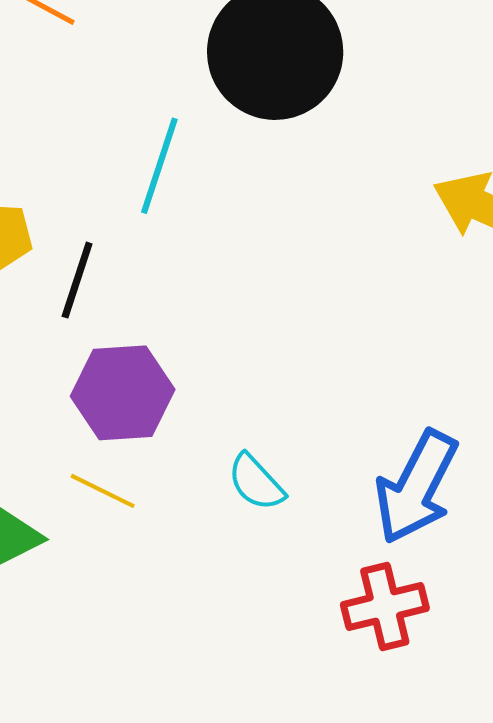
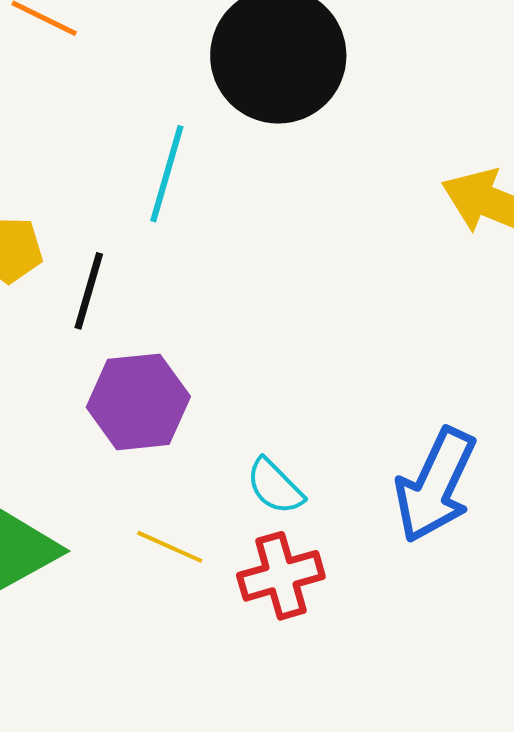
yellow line: (103, 491) -> (170, 547), moved
red cross: (385, 607) -> (281, 576), moved

